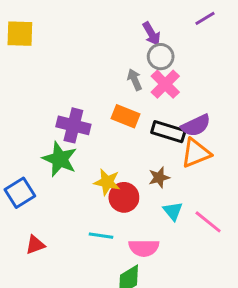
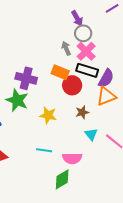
purple semicircle: (196, 125) -> (106, 78), turned -36
black rectangle: (168, 132) -> (87, 70), moved
red circle: (124, 197) -> (72, 85), moved

